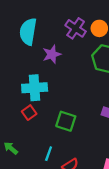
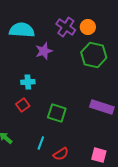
cyan semicircle: (28, 32) -> (22, 30), turned 85
cyan cross: (35, 88) -> (28, 82), size x0.6

